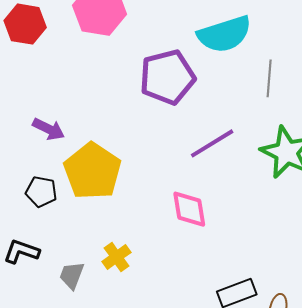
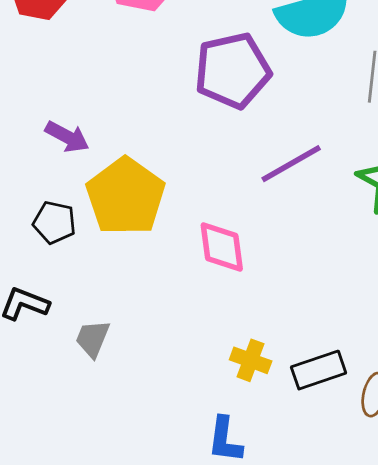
pink diamond: (189, 209) -> (222, 247), moved
yellow cross: (116, 257) -> (251, 360), moved, turned -36

